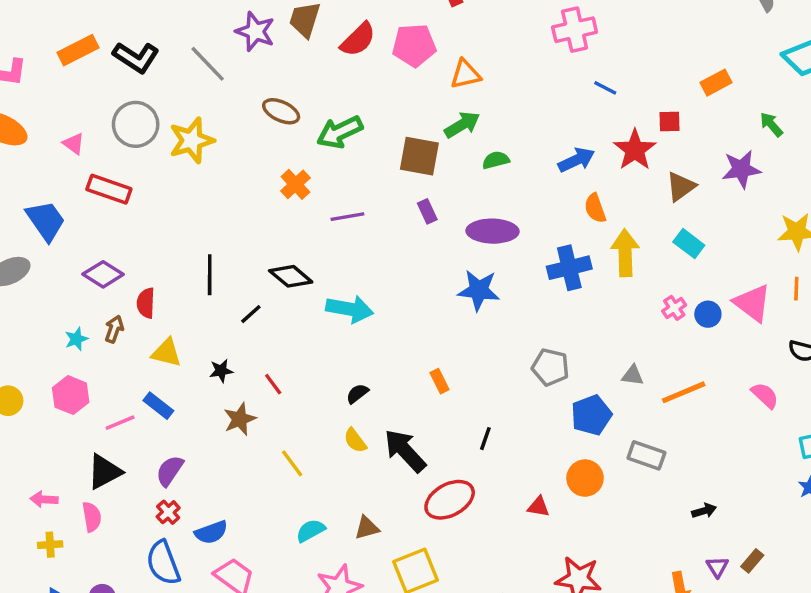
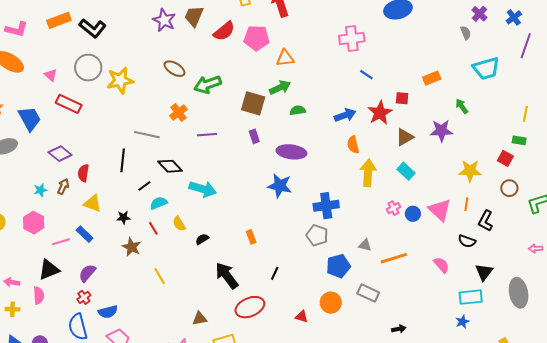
gray line: (208, 64) -> (147, 135), moved, turned -40
blue cross: (569, 268) -> (326, 206), moved
brown star: (240, 419) -> (132, 247), turned -30
yellow semicircle: (355, 440) -> (179, 224), moved
cyan semicircle: (311, 531) -> (159, 203), moved

